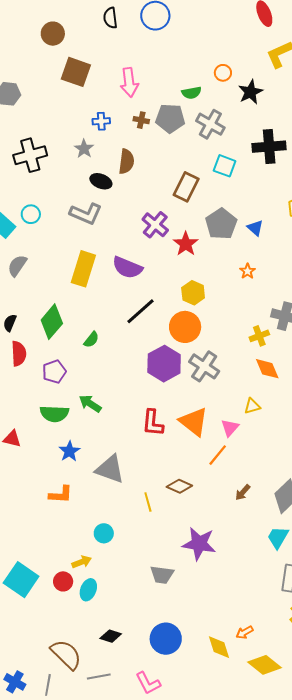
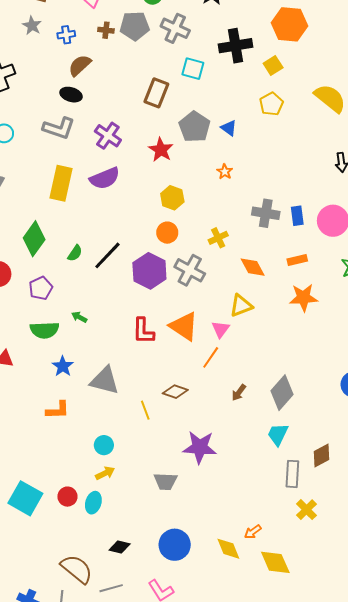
gray star: (84, 149) -> (32, 26), moved
brown semicircle: (126, 162) -> (80, 65), moved, turned -135
purple cross: (155, 225) -> (108, 136), moved
purple semicircle: (127, 268) -> (105, 178), turned -40
black line: (141, 311) -> (107, 255), moved
orange circle: (185, 327) -> (167, 233), size x0.7
yellow cross: (259, 336) -> (218, 238), moved
green arrow: (90, 404) -> (79, 317), size x0.7
yellow triangle: (252, 406) -> (241, 306), size x1.4
yellow arrow: (82, 562) -> (105, 473), moved
yellow diamond: (264, 665) -> (275, 562), turned 32

